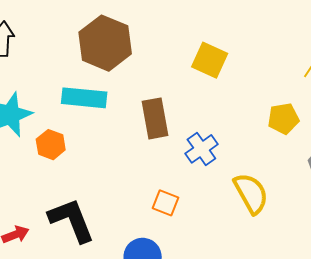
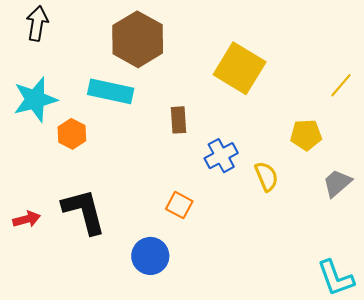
yellow square: (210, 60) -> (240, 68), size x1.4
brown rectangle: (155, 118) -> (179, 120), size x0.7
yellow semicircle: (251, 193) -> (266, 176), moved, size x0.7

